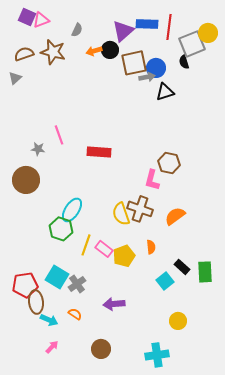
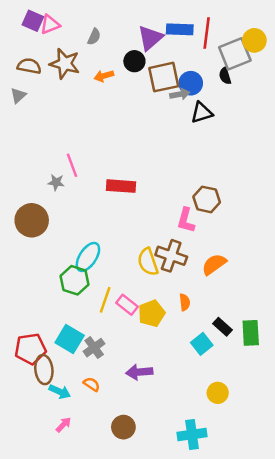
orange arrow: (94, 51) -> (104, 76), moved
brown semicircle: (24, 54) -> (29, 66), turned 30
gray star: (38, 149) -> (56, 182), moved

